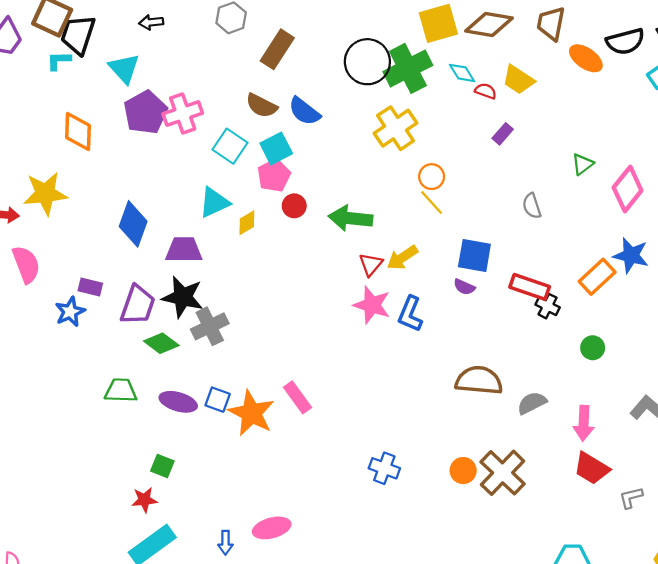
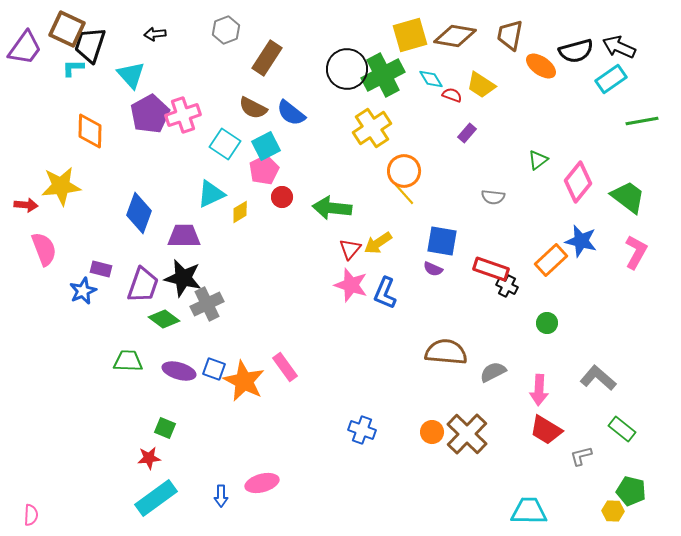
orange circle: (432, 177) -> (404, 171), size x1.4
gray semicircle: (532, 206) -> (493, 197), turned -65

